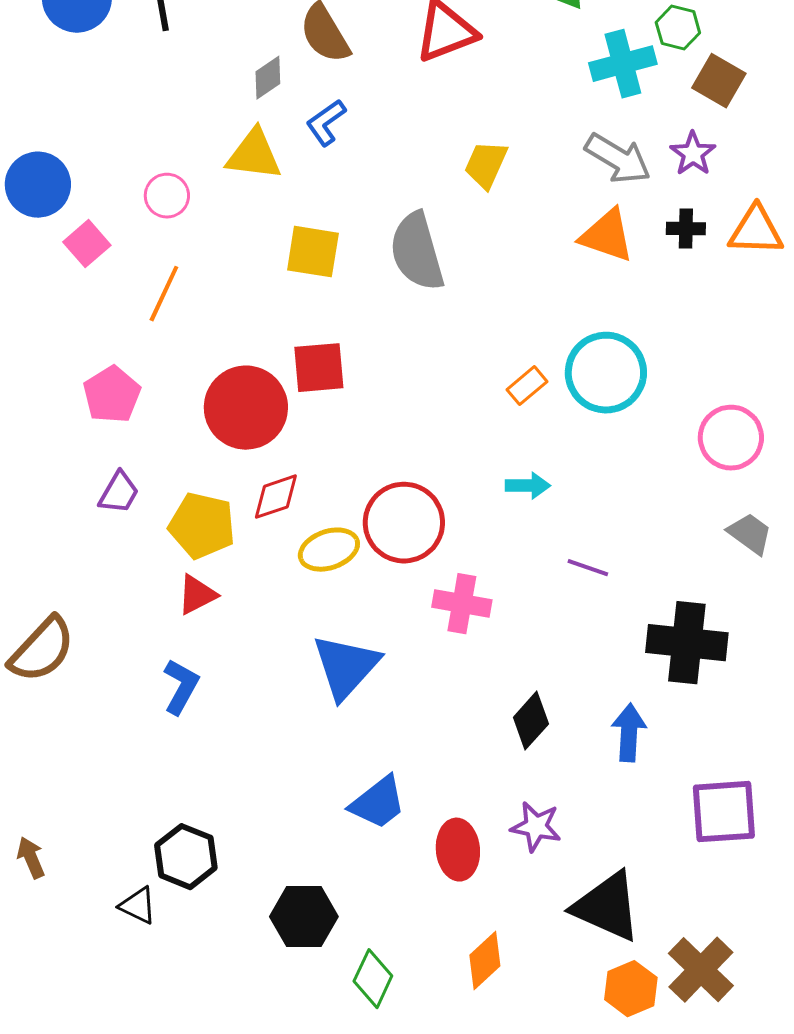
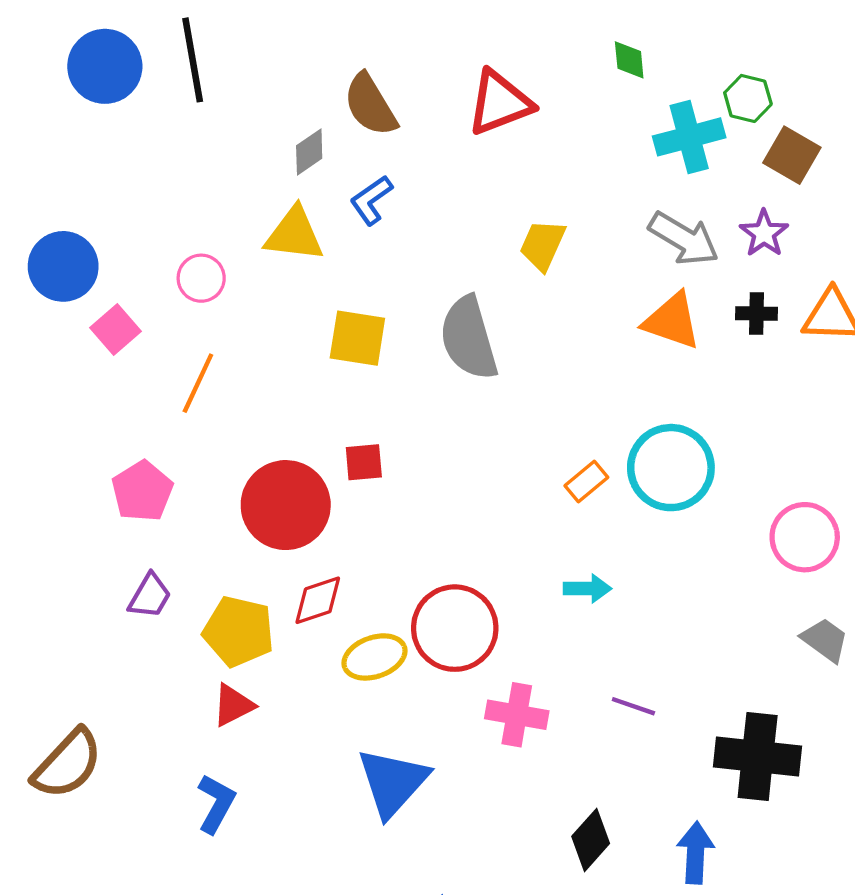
red square: (319, 368) -> (364, 462), size x0.7
purple line: (588, 568) -> (633, 706), moved

